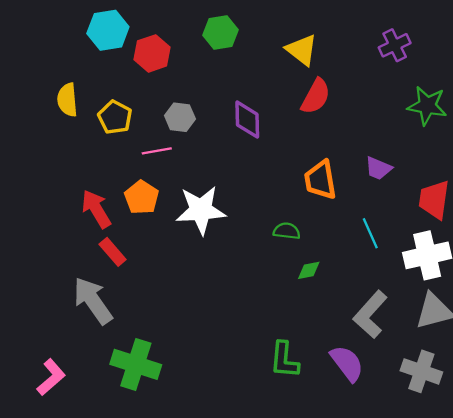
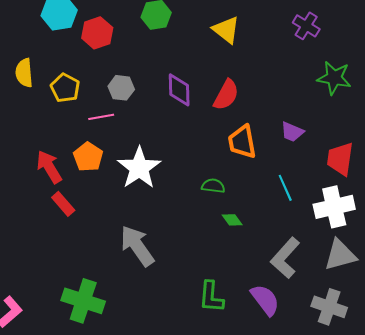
purple cross: (395, 45) -> (306, 26), turned -32
red semicircle: (316, 96) -> (226, 95), moved
white star: (201, 210) -> (139, 168), turned -30
green diamond: (309, 270) -> (232, 220), turned 65
gray arrow: (93, 301) -> (137, 246), moved

